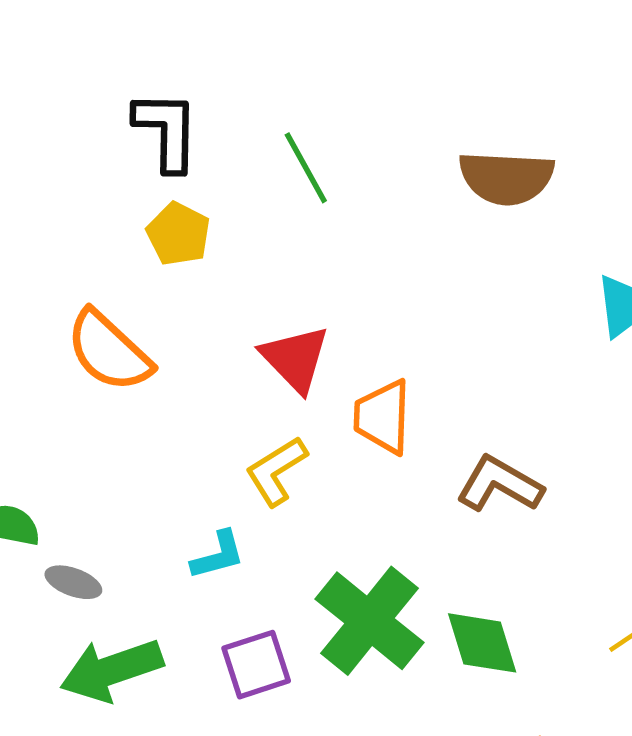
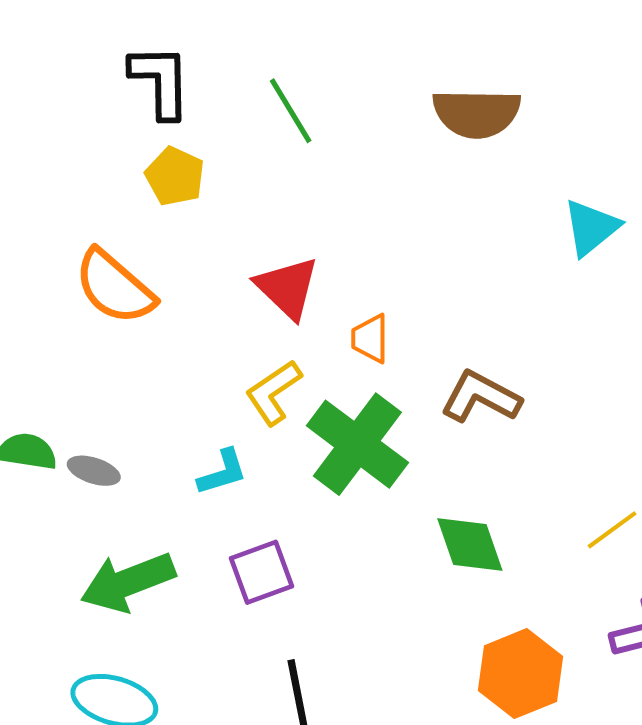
orange trapezoid: (383, 417) -> (370, 339), size x0.7
gray ellipse: (73, 582) -> (94, 471), moved
green cross: (370, 621) -> (357, 444), moved

